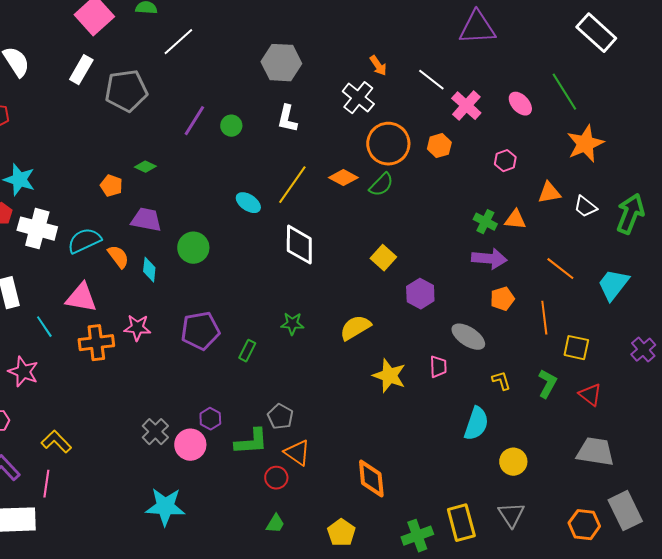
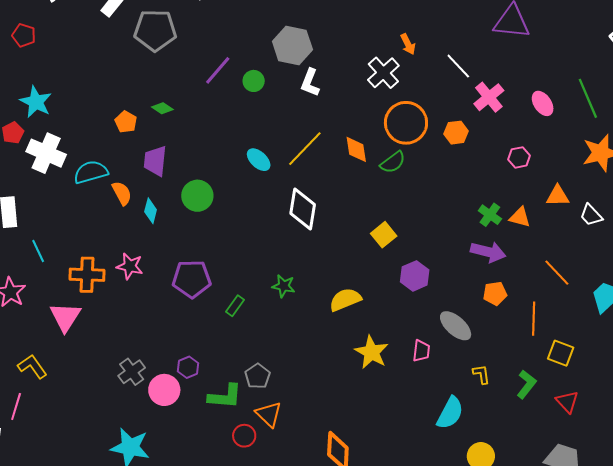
gray hexagon: (281, 63) -> (292, 45), moved
orange diamond: (343, 178) -> (356, 149), turned 44
purple trapezoid: (146, 220) -> (155, 161), turned -104
pink triangle: (81, 298) -> (65, 317), moved, turned 44

